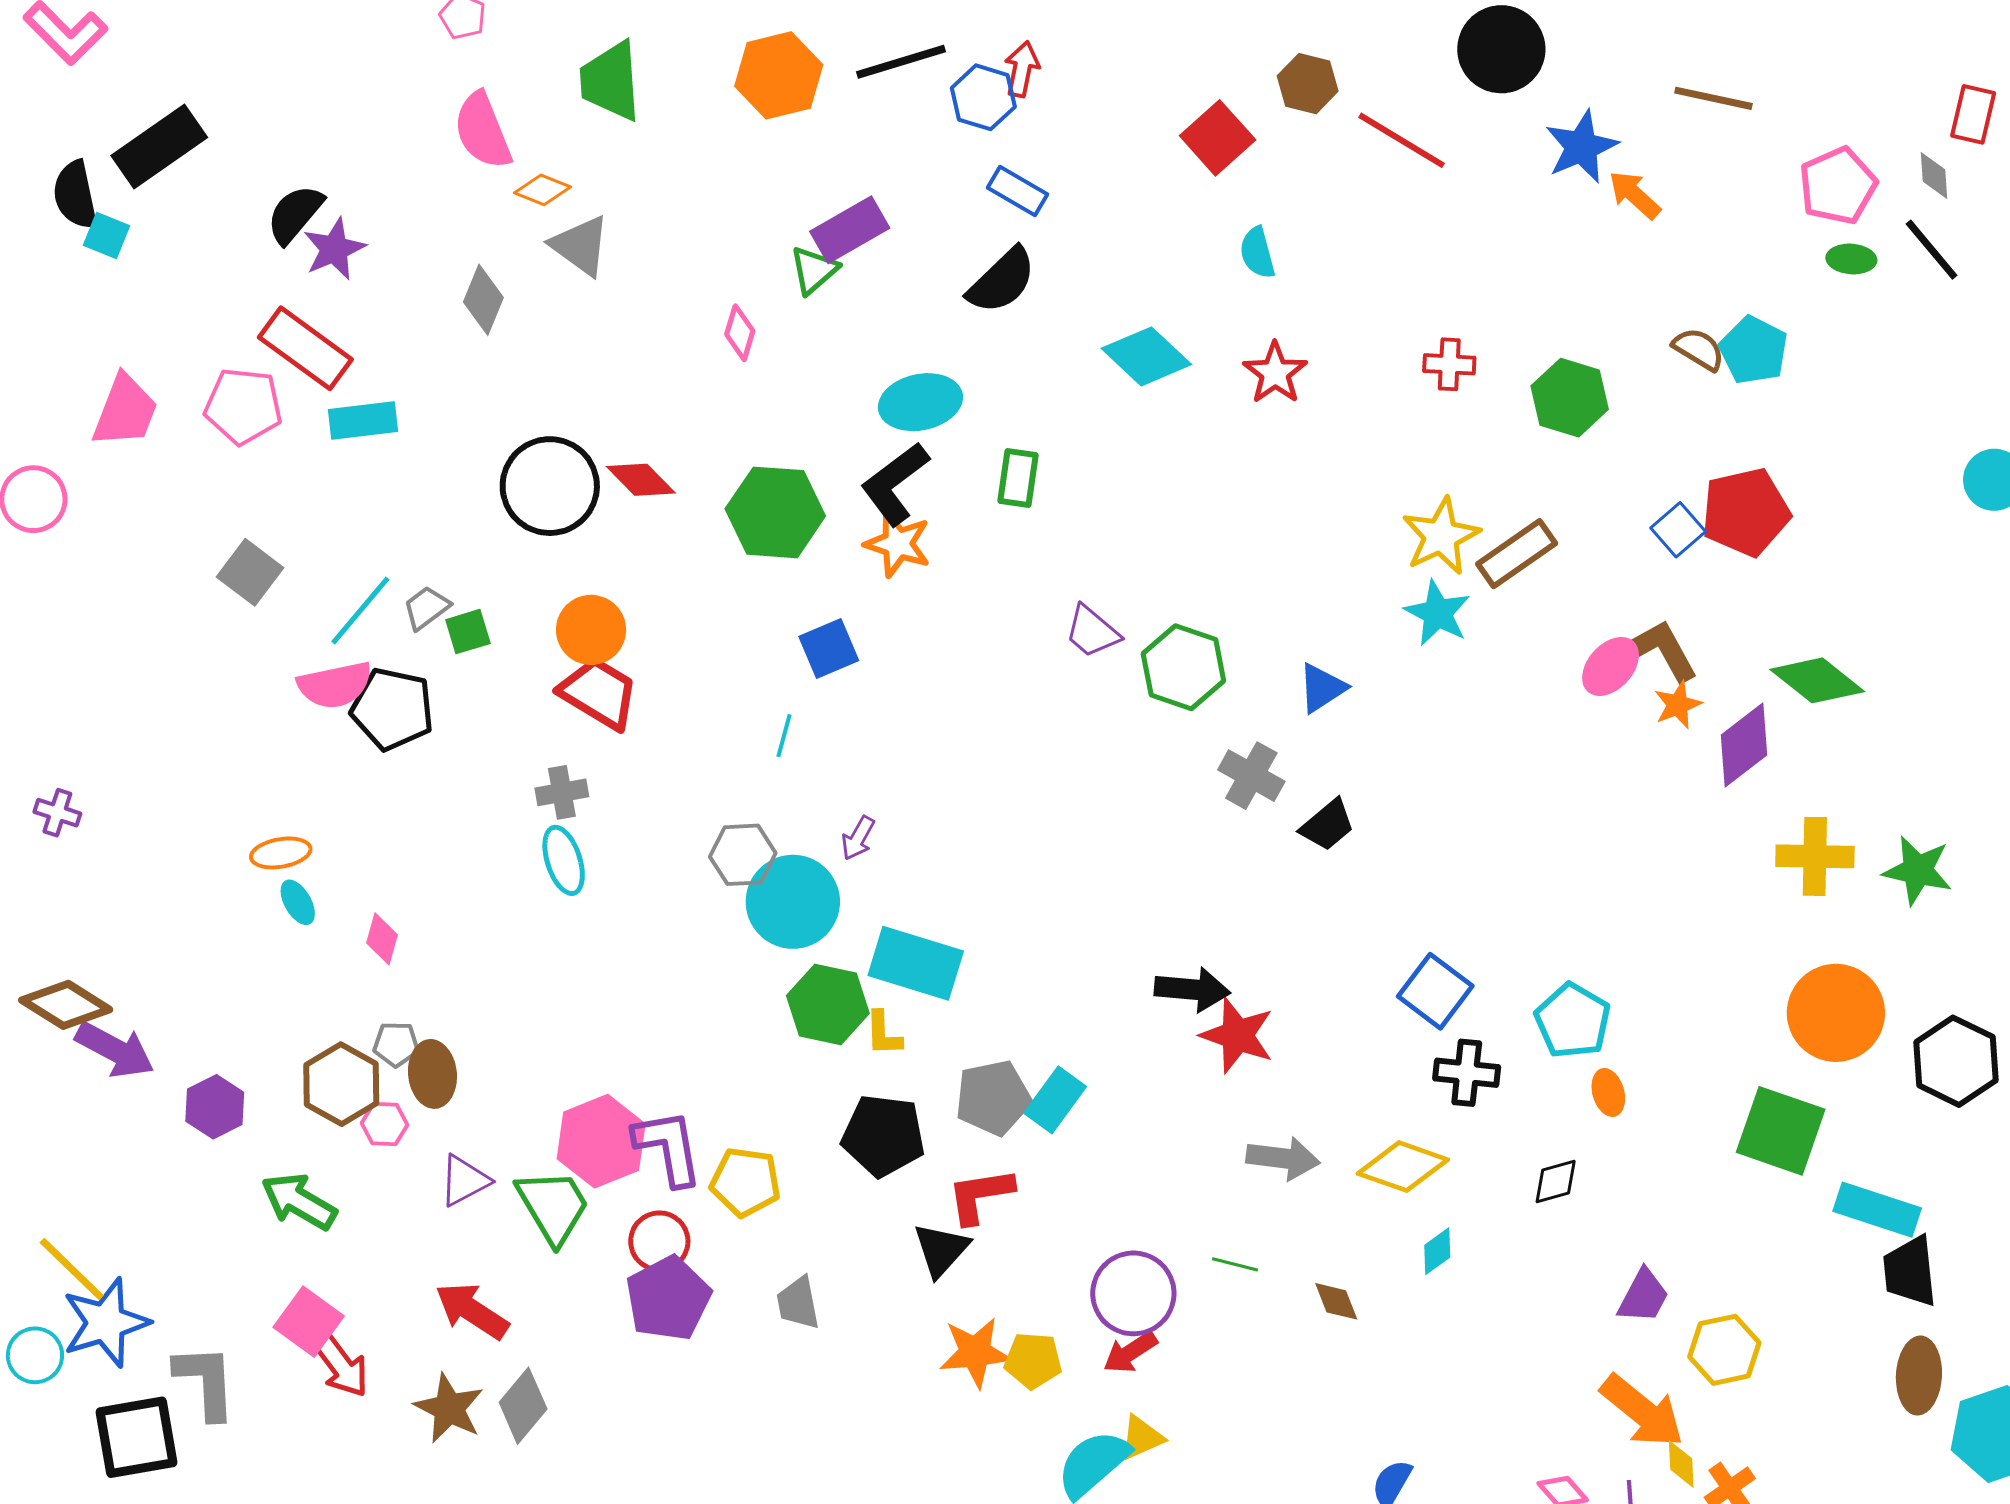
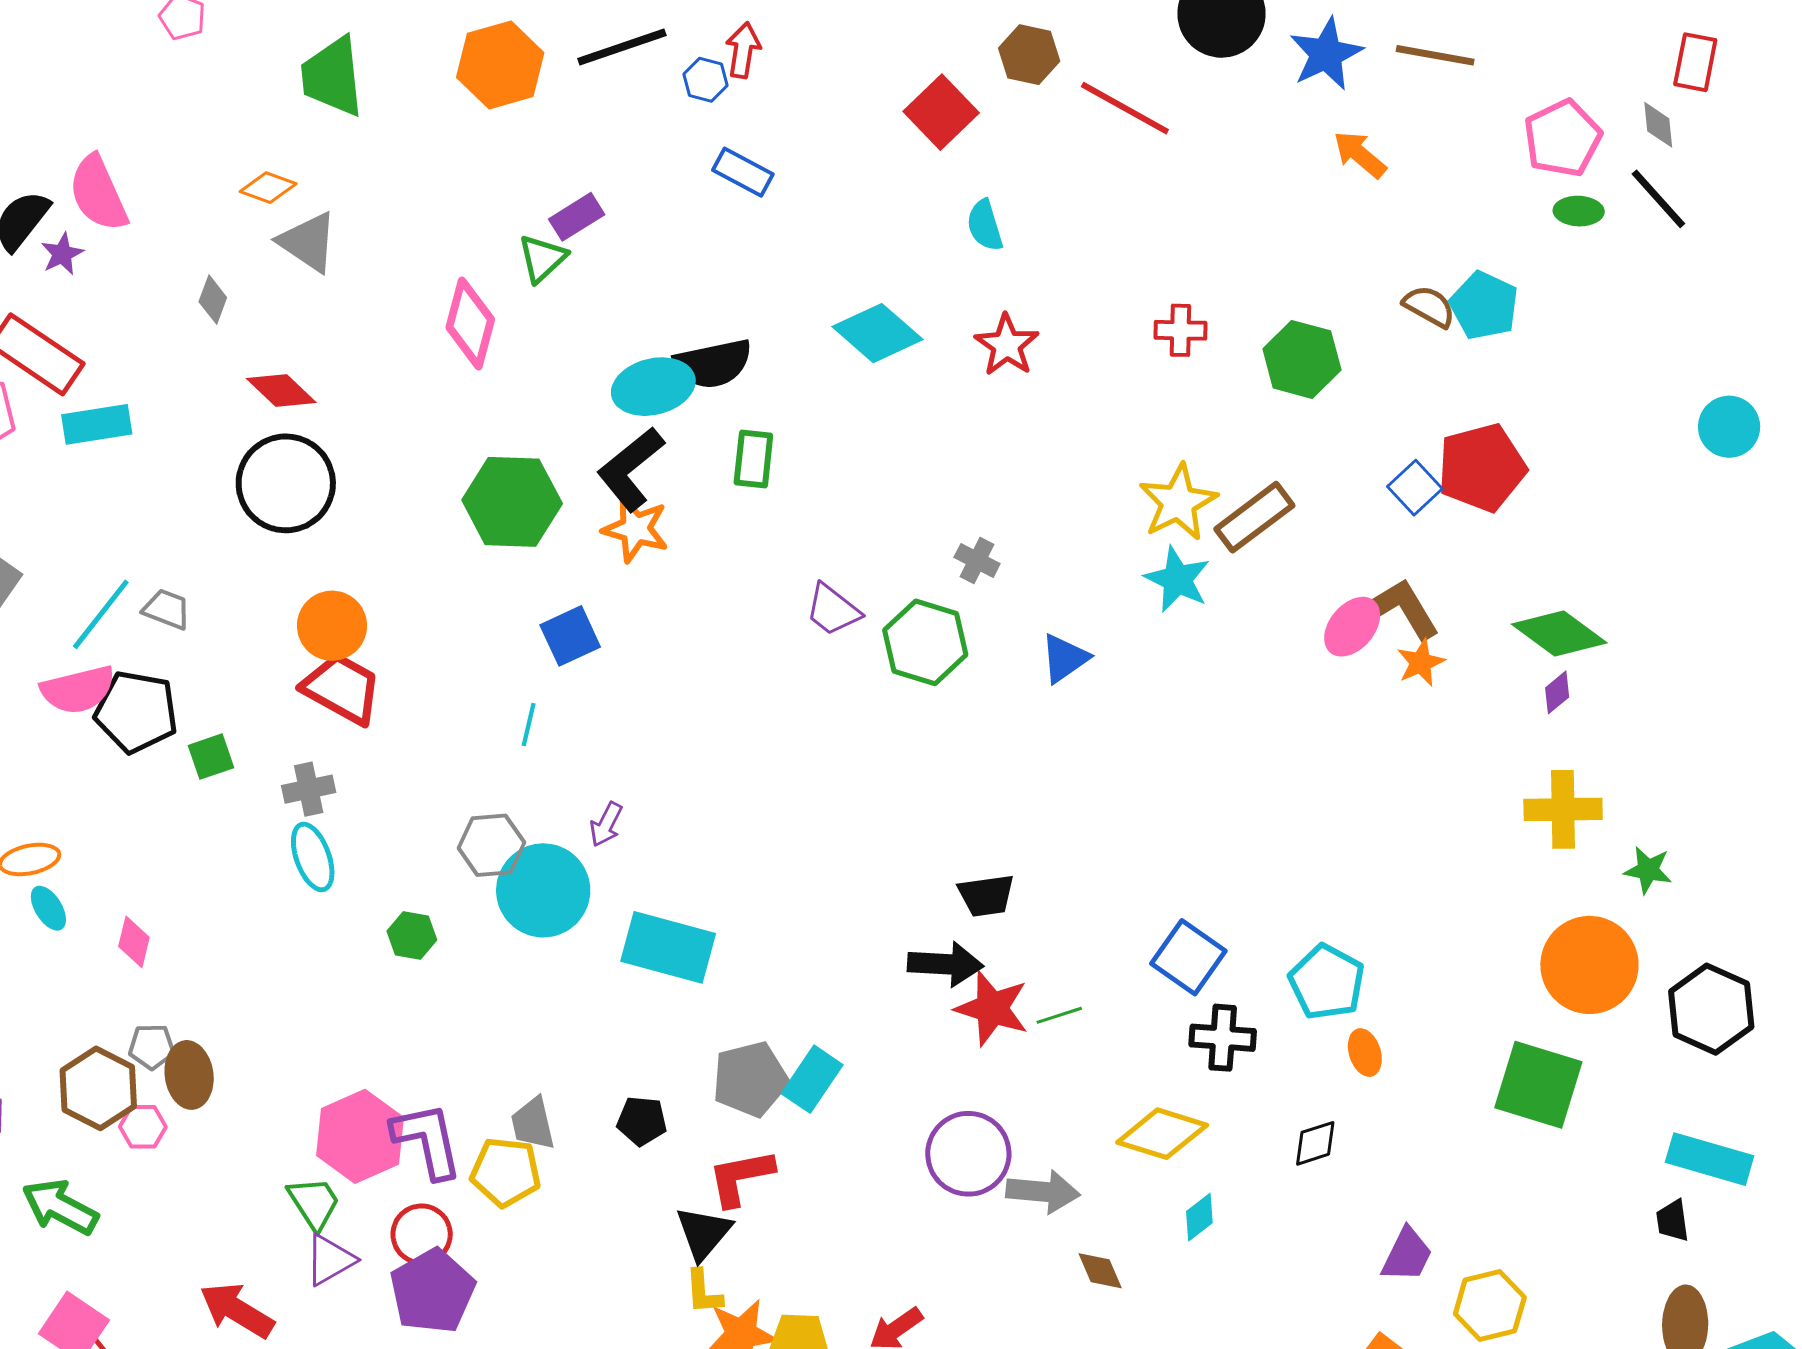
blue hexagon: (983, 97) -> (705, 80), size x0.7
pink semicircle: (483, 131) -> (98, 193), moved
blue star: (1581, 147) -> (1326, 54), moved
purple rectangle: (850, 230) -> (577, 217), size x0.7
purple star: (334, 249) -> (62, 254), size x0.7
black semicircle: (1002, 281) -> (713, 364), moved, turned 34
gray diamond: (483, 300) -> (213, 300), size x0.7
pink diamond: (740, 333) -> (470, 323), size x1.6
red diamond: (641, 480) -> (281, 390), moved
gray trapezoid: (426, 608) -> (167, 609), turned 60
green square: (468, 632) -> (211, 757), moved
purple diamond: (1744, 745) -> (1557, 692), moved, size x0.5
gray cross: (1251, 776) -> (977, 561), moved, size x0.7
black trapezoid: (1327, 825) -> (986, 895), moved, turned 34
green star: (1918, 870) -> (1648, 870), moved, size x0.7
green hexagon: (828, 1004) -> (412, 935), moved, size x0.6
yellow L-shape: (883, 1034) -> (704, 1292), moved
black pentagon: (883, 1136) -> (642, 1121), size x0.6
gray arrow: (1283, 1158) -> (1043, 1192), moved
purple triangle: (464, 1181) -> (330, 1260), moved
green trapezoid: (553, 1206) -> (314, 1203), size x0.7
cyan rectangle: (1877, 1210) -> (1710, 1159), moved
green line: (1235, 1264) -> (1059, 1015), moved, turned -30
black trapezoid: (1910, 1271) -> (1673, 1221), size x0.6
purple circle: (1133, 1293) -> (968, 1154), moved
gray trapezoid: (798, 1303) -> (533, 1124), moved

